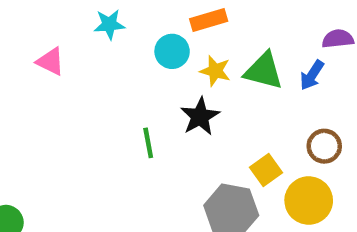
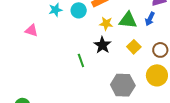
cyan circle: (172, 51) -> (79, 10), moved
yellow square: (266, 170) -> (134, 47), moved

